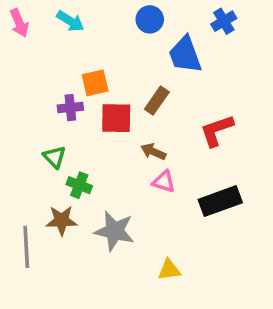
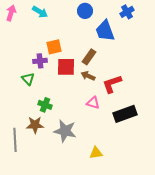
pink arrow: (19, 23) -> (11, 13), turned -140
red L-shape: (217, 130) -> (112, 84), moved
brown arrow: (153, 152) -> (88, 76), moved
green triangle: (55, 157) -> (28, 79), moved

